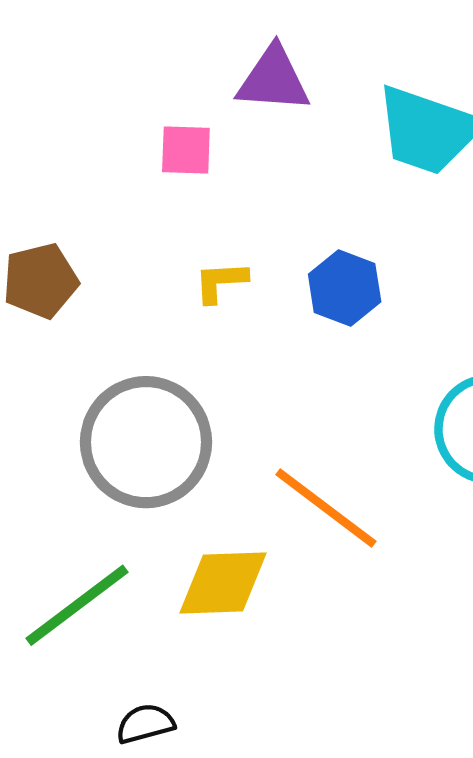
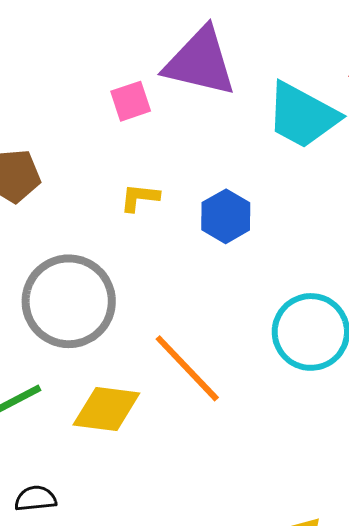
purple triangle: (273, 79) -> (200, 62), size x1.4
pink square: (186, 150) -> (131, 101), turned -30

